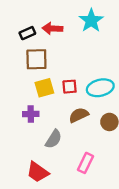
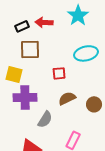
yellow square: (44, 88) -> (14, 74), moved, turned 30
cyan ellipse: (100, 88) -> (86, 53), moved
purple cross: (31, 114) -> (25, 97), size x1.6

